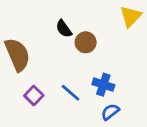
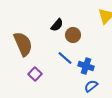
black semicircle: (64, 29) -> (57, 25), turned -104
blue line: (71, 93) -> (65, 58), moved

